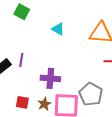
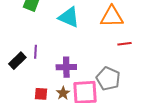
cyan triangle: (58, 29) -> (69, 17), size x1.6

